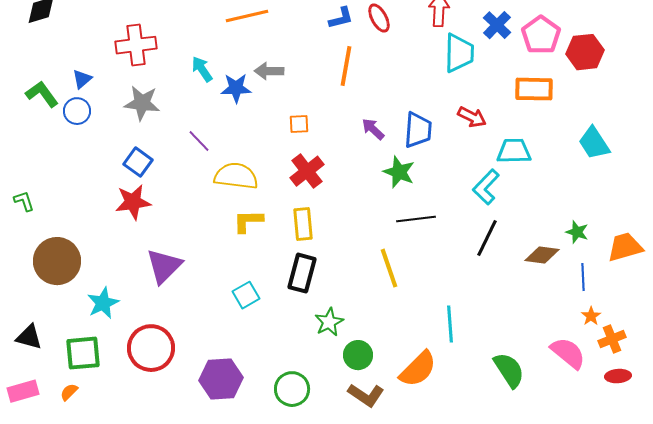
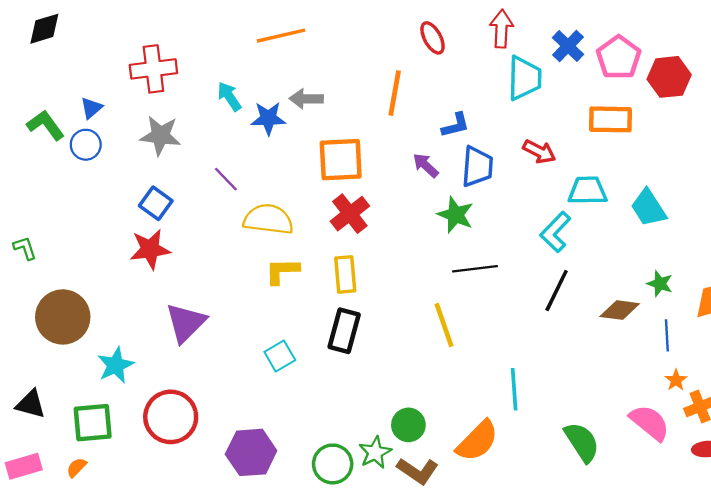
blue L-shape: (341, 18) -> (456, 125), moved
orange square: (299, 124) -> (341, 160), size x2.0
cyan trapezoid: (594, 143) -> (648, 208), moved
green star: (329, 322) -> (375, 452), moved

